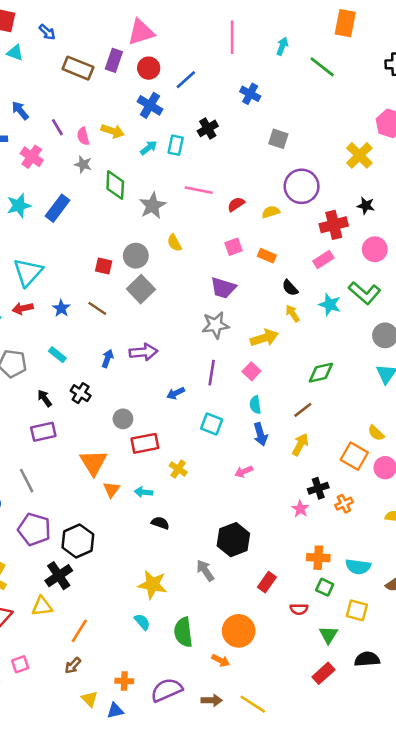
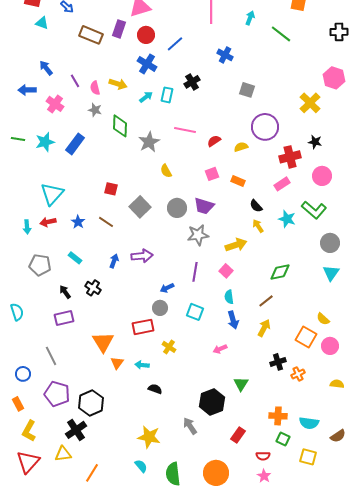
gray circle: (136, 256) -> (177, 208), moved
gray circle: (123, 419) -> (160, 308), moved
pink star: (300, 509) -> (264, 476), moved
green triangle: (329, 635) -> (241, 384), moved

